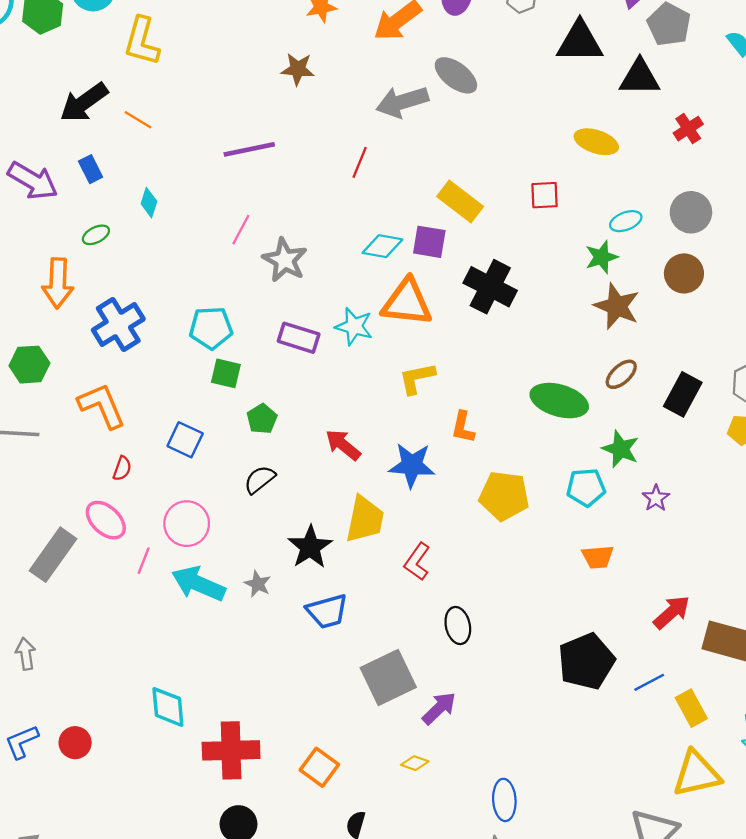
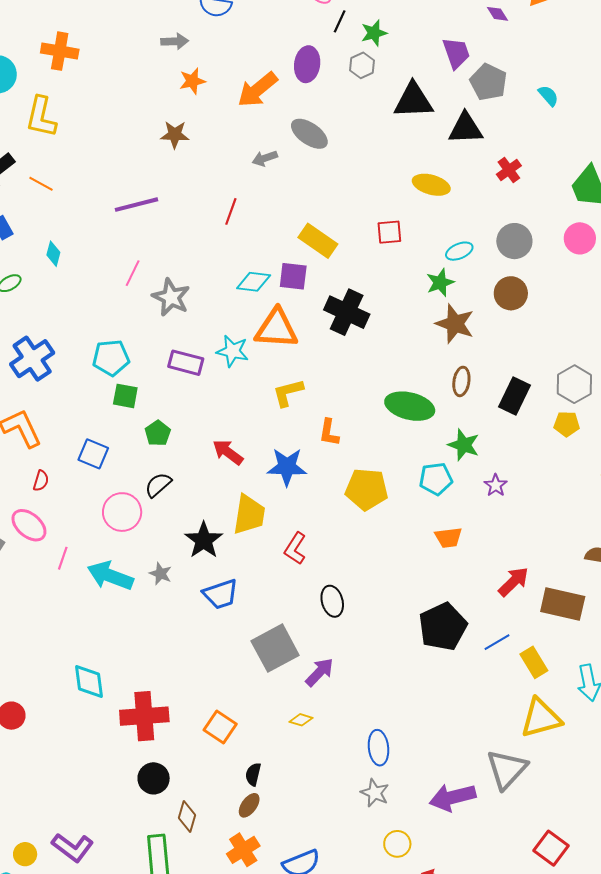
gray arrow: (402, 102) -> (265, 158), size x0.6
brown ellipse: (621, 374) -> (461, 381), turned -36
pink circle: (187, 524) -> (122, 512), moved

